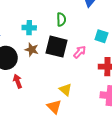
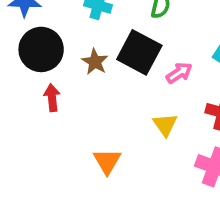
brown star: (32, 50) -> (95, 62), moved
yellow triangle: (66, 90) -> (165, 125), moved

